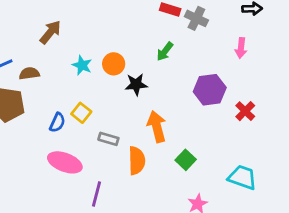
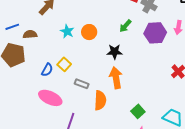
black star: (136, 84) -> (115, 52), moved
purple hexagon: (210, 90) -> (155, 33), moved
green square: (186, 160) -> (138, 111), moved

